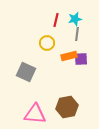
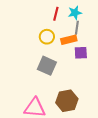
orange rectangle: (69, 56) -> (69, 40), moved
gray square: (26, 72) -> (47, 66), moved

